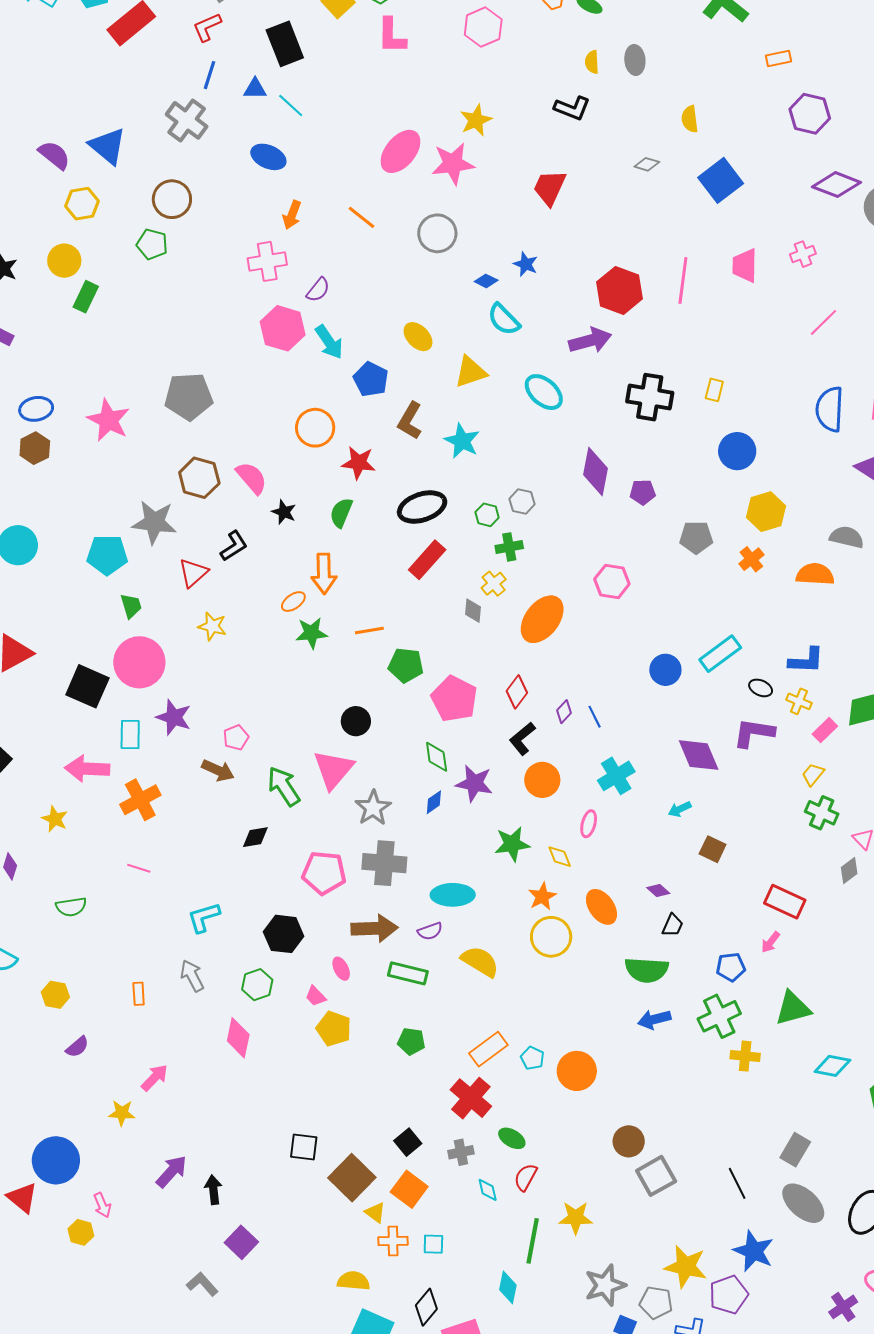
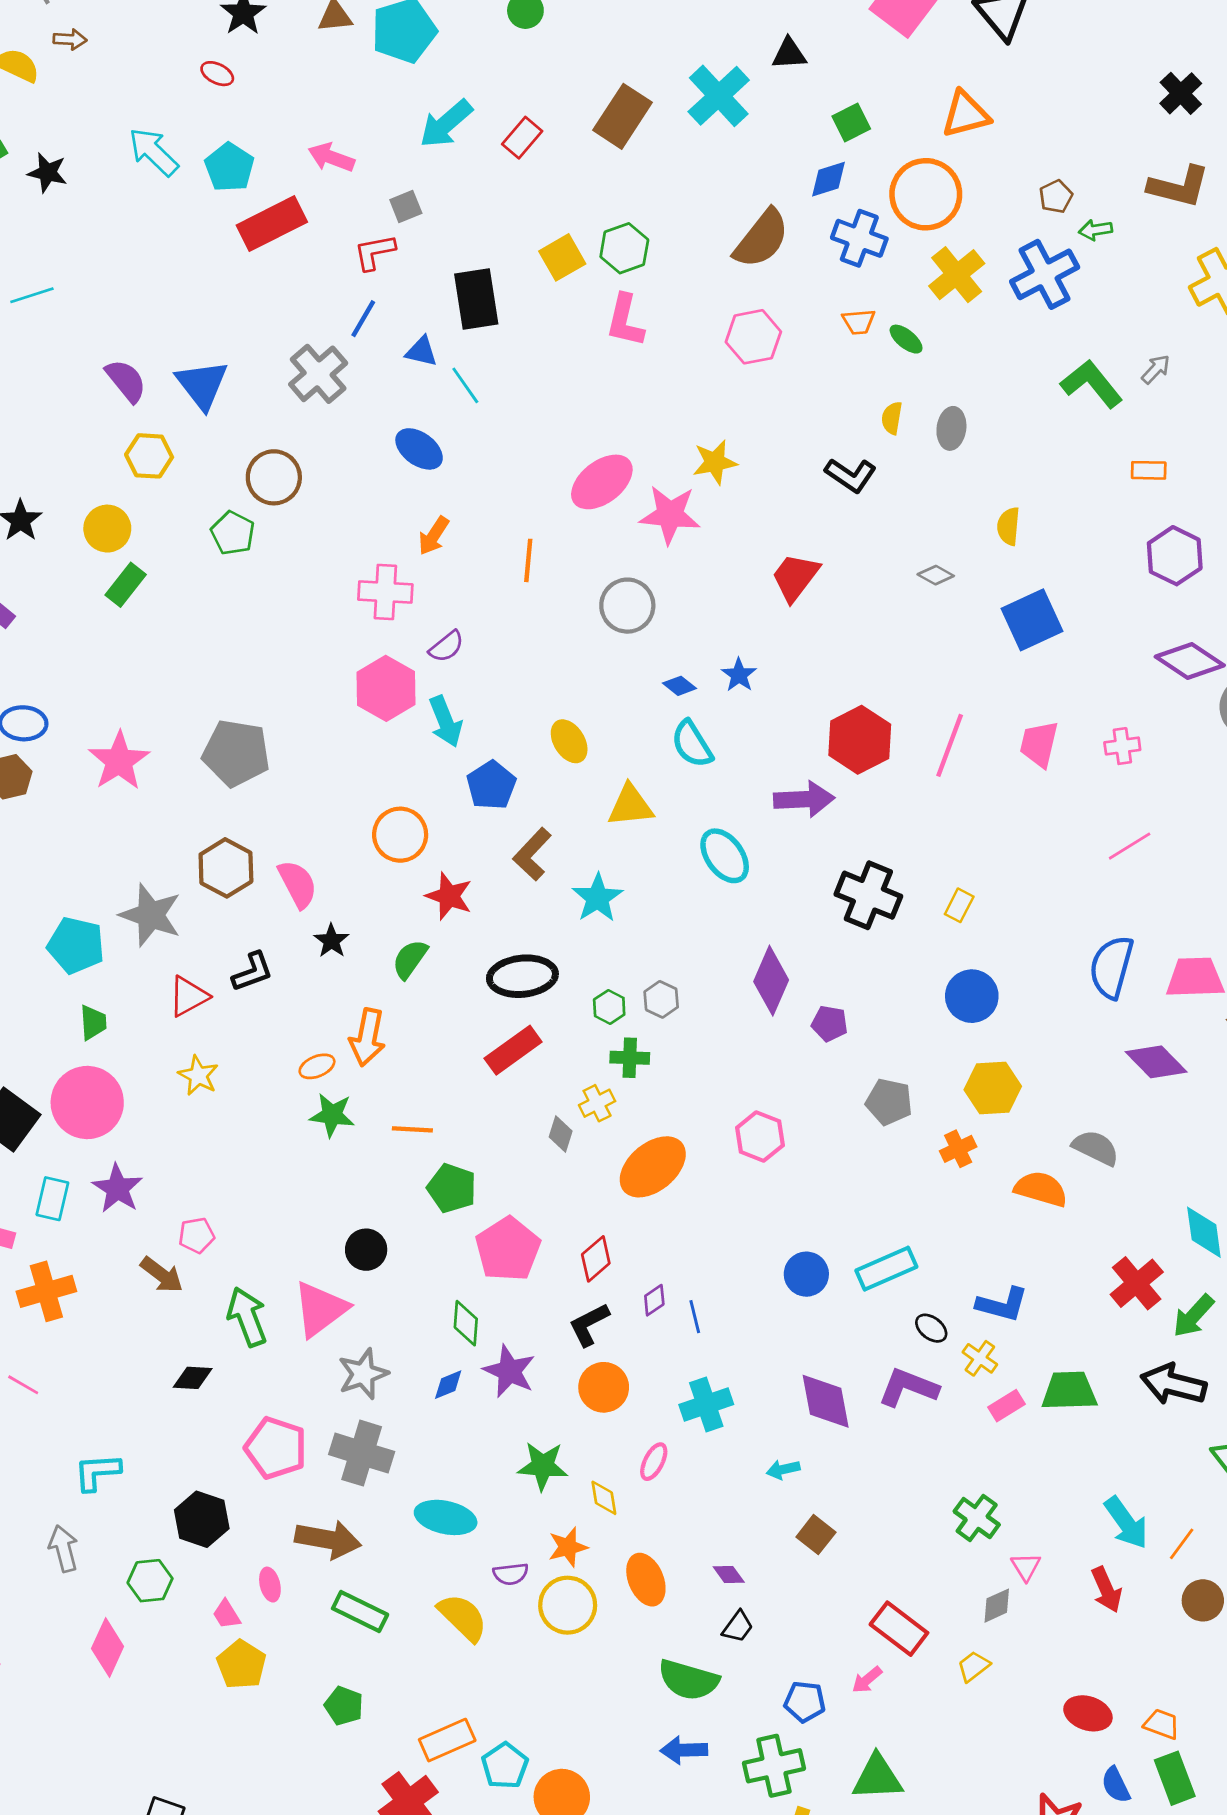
orange line: (362, 217) -> (528, 560), turned 44
yellow trapezoid: (813, 774) -> (974, 1666), moved
purple semicircle: (430, 931) -> (511, 1574), moved
cyan pentagon: (532, 1058) -> (505, 1766), size x1.4

